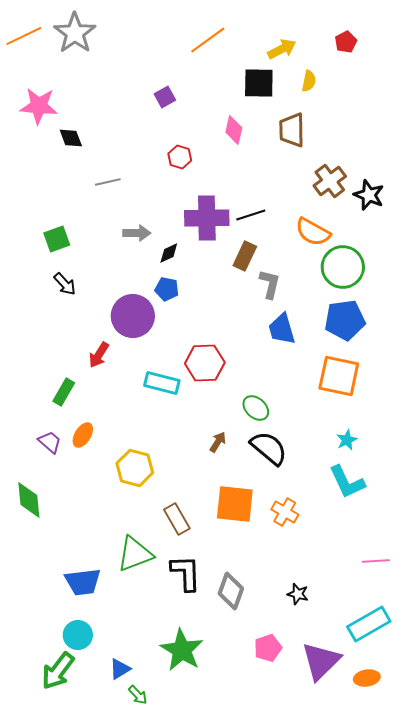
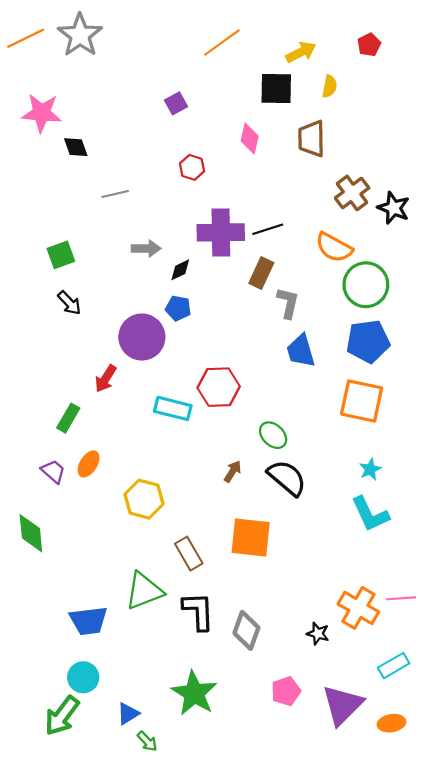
orange cross: (285, 512) -> (358, 608), moved, size x1.4
cyan rectangle: (369, 624) -> (394, 666), size x0.7

